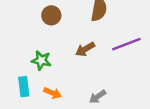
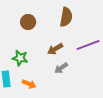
gray arrow: (98, 97) -> (61, 68), moved

